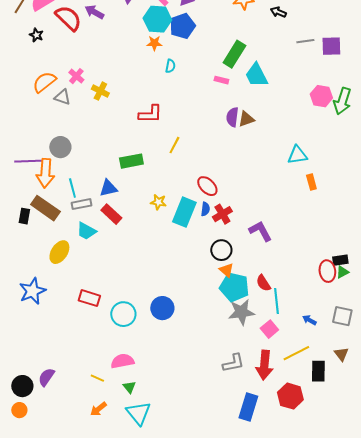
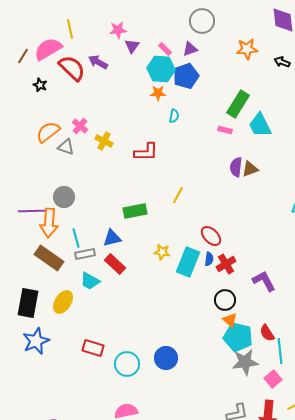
red L-shape: (150, 114) -> (146, 152), moved
black rectangle: (24, 216) -> (28, 303), moved, size x1.8

